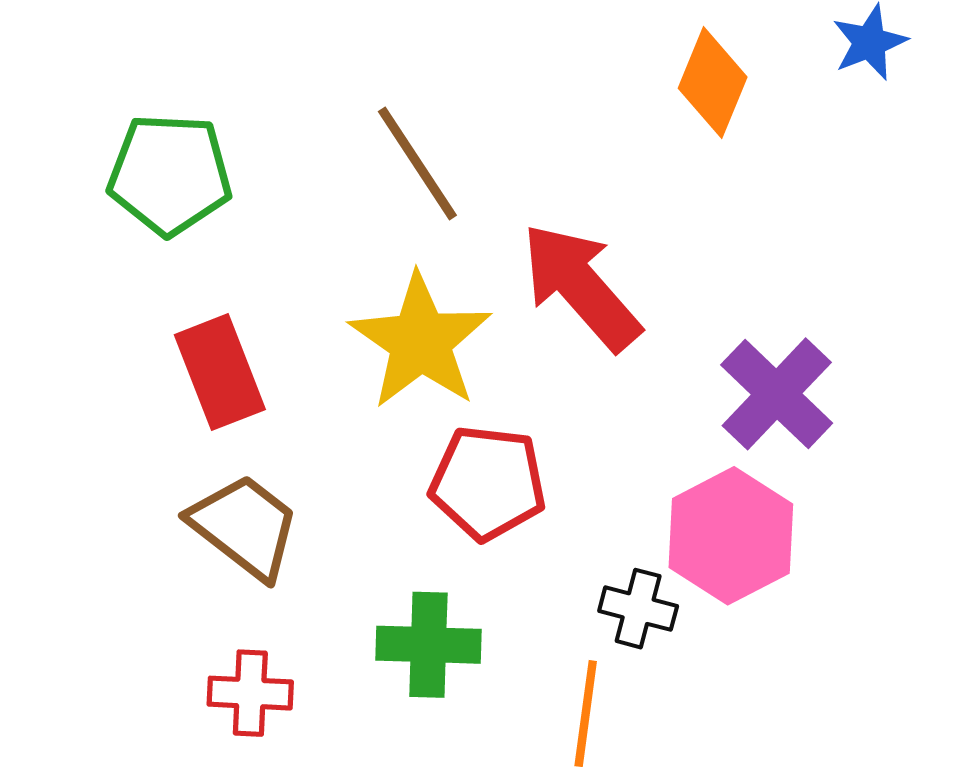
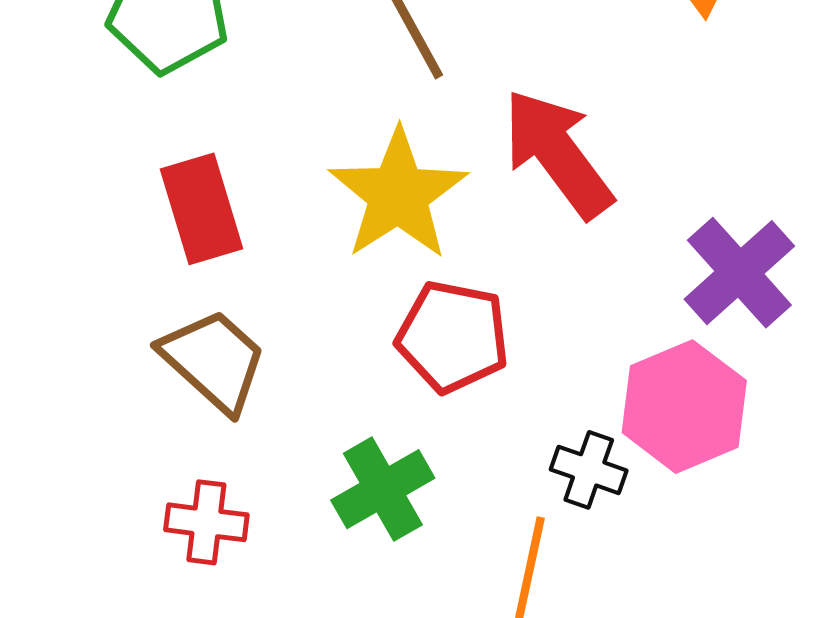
green cross: (428, 645) -> (383, 489), turned -36

